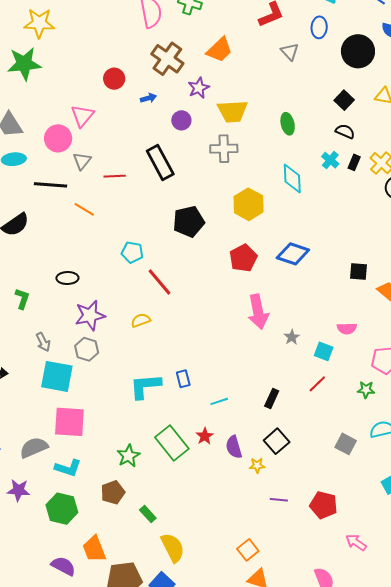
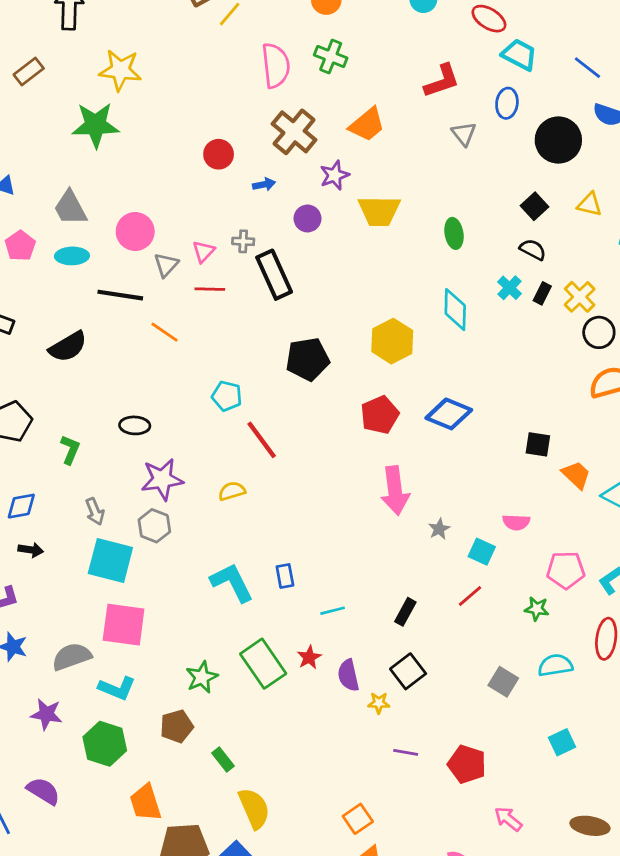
pink triangle: (82, 116) -> (203, 252), moved, size x0.7
gray cross: (224, 149) -> (243, 241), moved, size x0.6
cyan L-shape: (145, 386) -> (232, 582), turned 64
purple semicircle: (63, 566) -> (43, 791), moved

